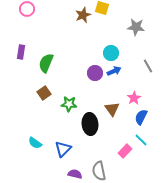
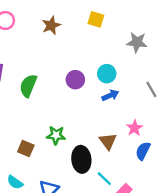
brown star: (83, 15) -> (51, 25), moved
purple circle: (95, 73) -> (75, 80), moved
brown square: (44, 93) -> (26, 148), moved, turned -32
cyan line: (141, 140) -> (104, 179), moved

